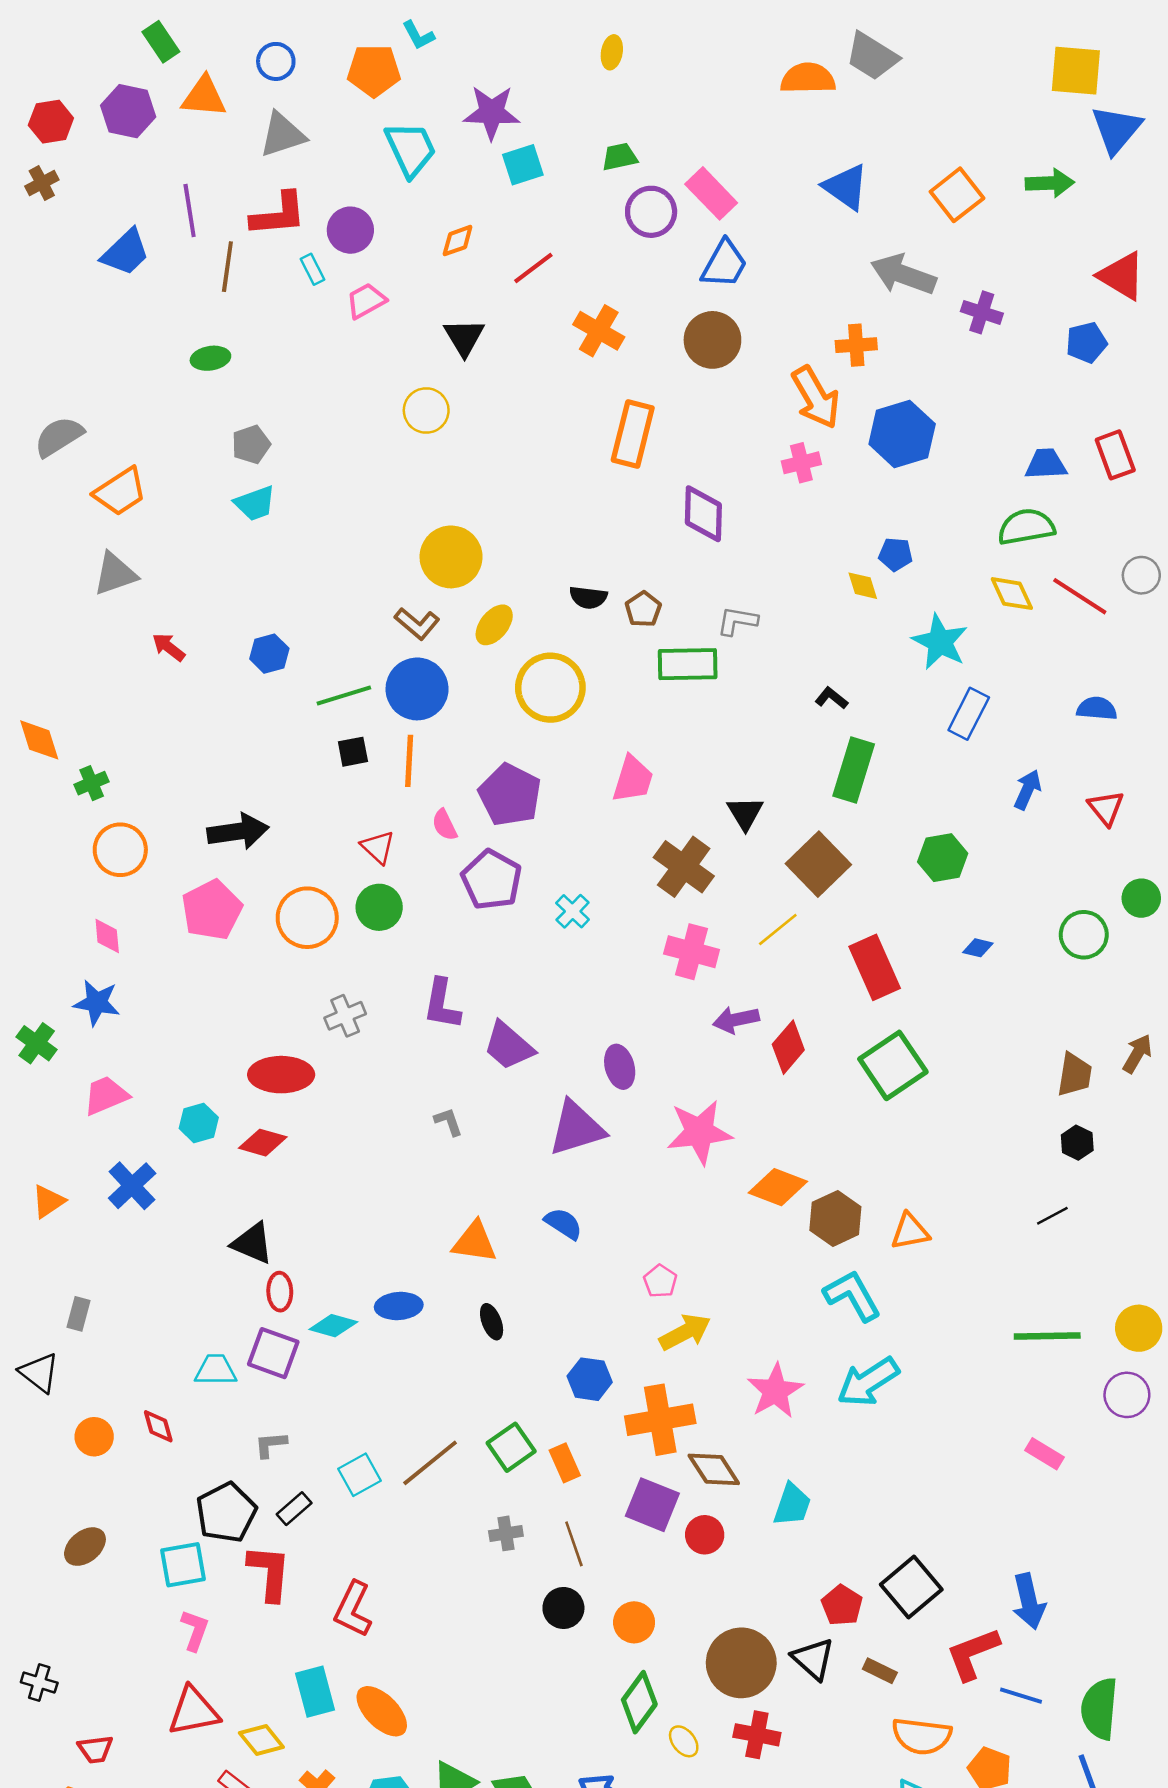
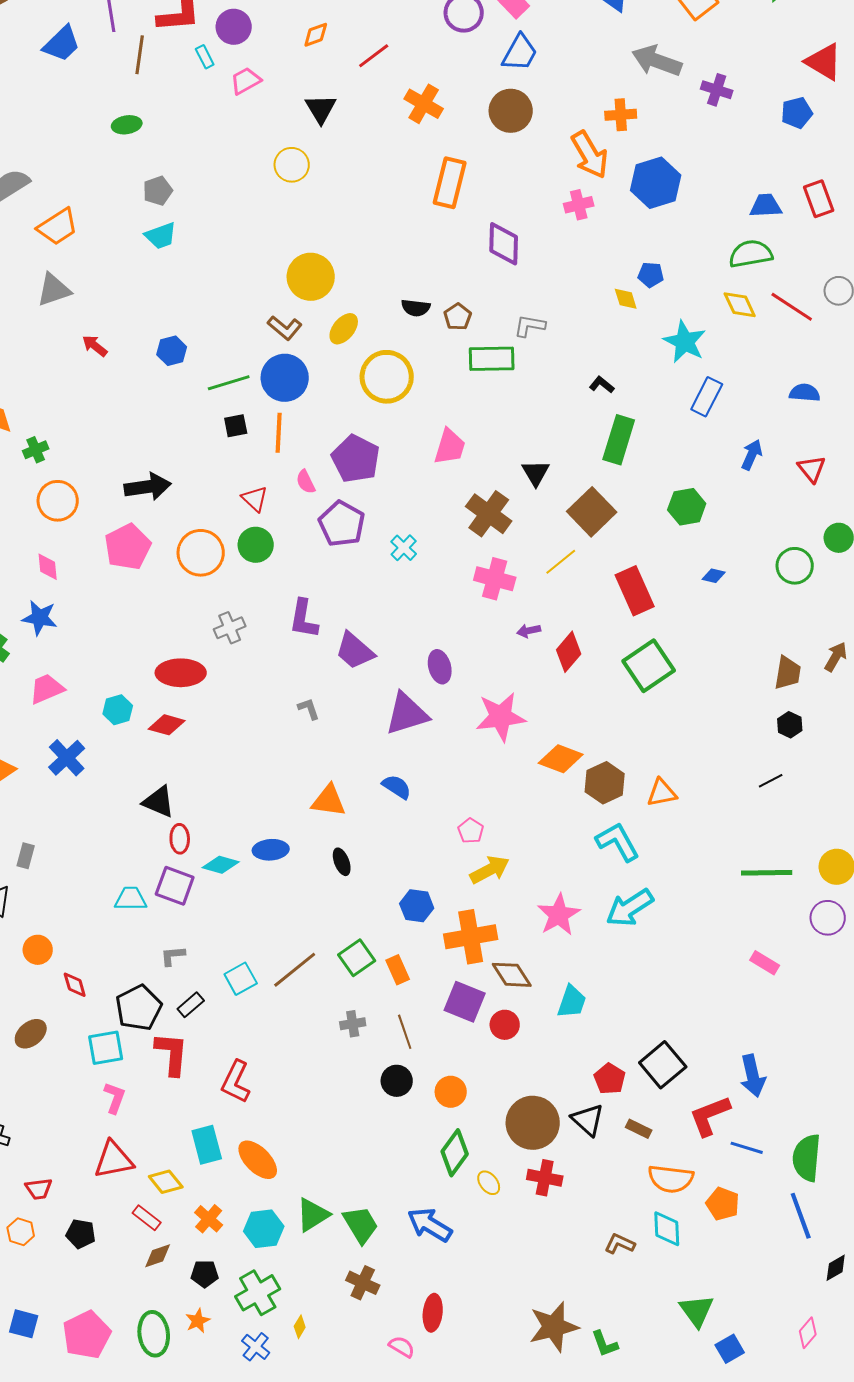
purple arrow: (736, 1020) -> (529, 631), size x0.7
red diamond: (158, 1426) -> (75, 985), moved

